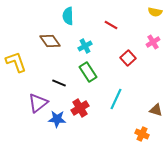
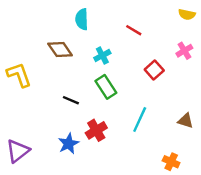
purple triangle: (38, 103) -> (18, 151), moved
brown triangle: (156, 110) -> (186, 121), moved
blue star: (57, 119) -> (69, 144), turned -30

